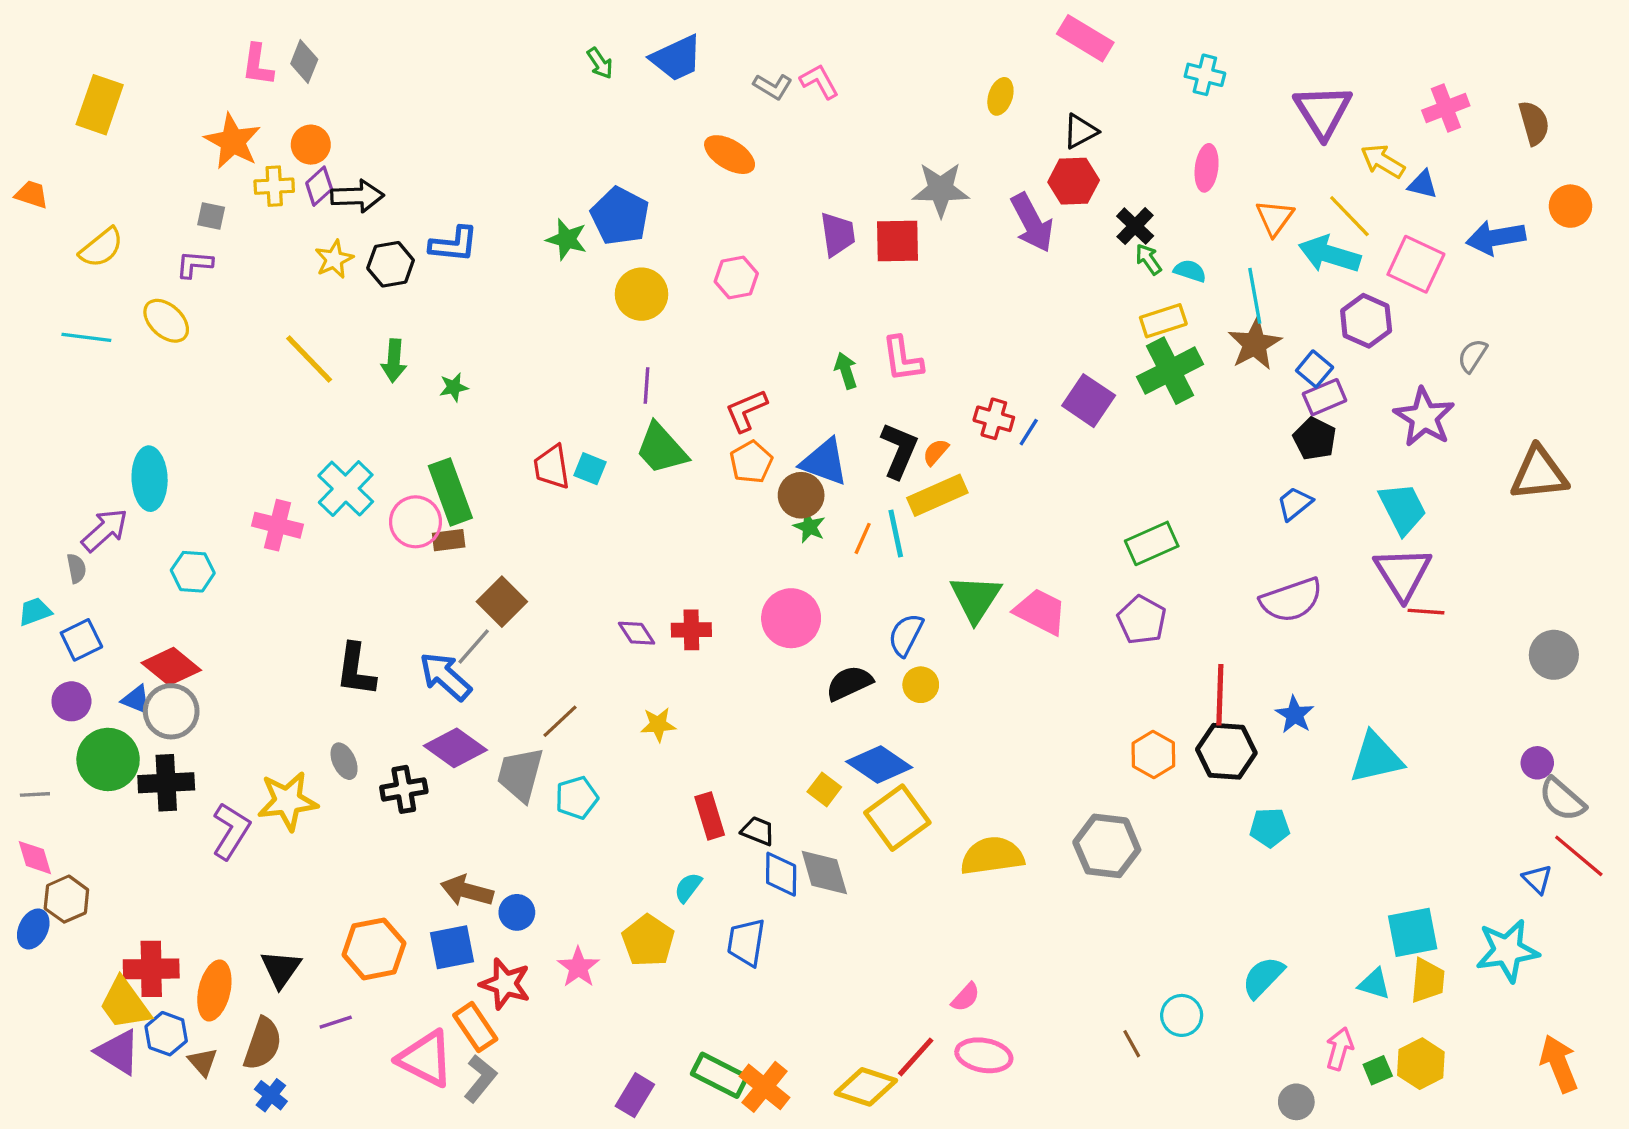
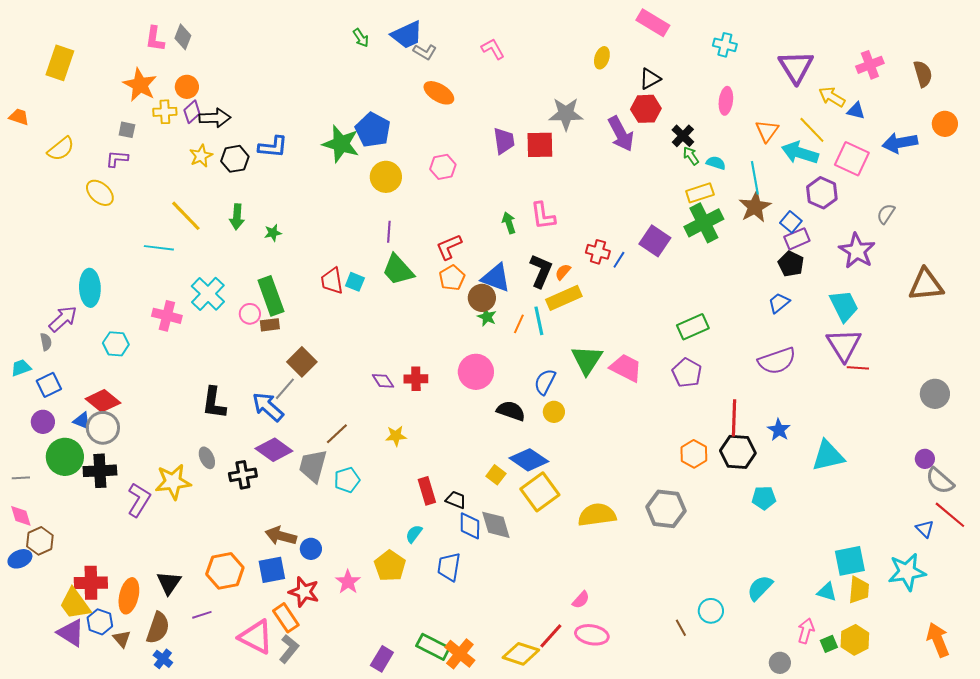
gray L-shape: (773, 86) -> (425, 52), moved
green star: (567, 239) -> (341, 144), size x1.5
cyan line: (86, 337) -> (159, 248), moved
pink circle: (415, 522) -> (250, 314), size x0.7
black semicircle: (849, 683) -> (511, 411), turned 44
blue ellipse: (33, 929) -> (20, 559), turned 40

